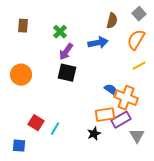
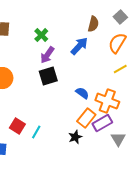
blue arrow: (98, 43) -> (79, 46), turned -36
black square: (67, 73) -> (48, 76), turned -30
blue semicircle: (111, 90) -> (82, 93), moved
orange rectangle: (105, 115) -> (86, 118), turned -42

